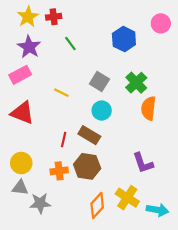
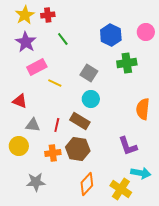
pink circle: (161, 23) -> (146, 32), moved
pink rectangle: (20, 75) -> (37, 67), moved
green cross: (136, 83) -> (127, 63), moved, turned 36
orange semicircle: (149, 108) -> (143, 109), moved
red triangle: (22, 113) -> (20, 101), size x0.7
gray triangle: (20, 188) -> (33, 125), moved
yellow cross: (127, 198) -> (121, 189), moved
cyan arrow: (157, 210) -> (141, 173), moved

